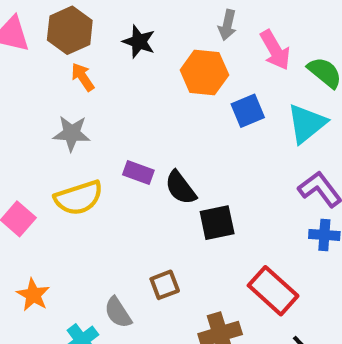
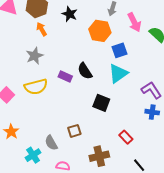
cyan triangle: (307, 124) -> (118, 74), moved
gray star: (72, 133) -> (35, 56), turned -30
black semicircle: (181, 188) -> (85, 71), moved
black square: (217, 223) -> (101, 103), turned 30
red rectangle: (273, 291) -> (126, 137), size x0.6

